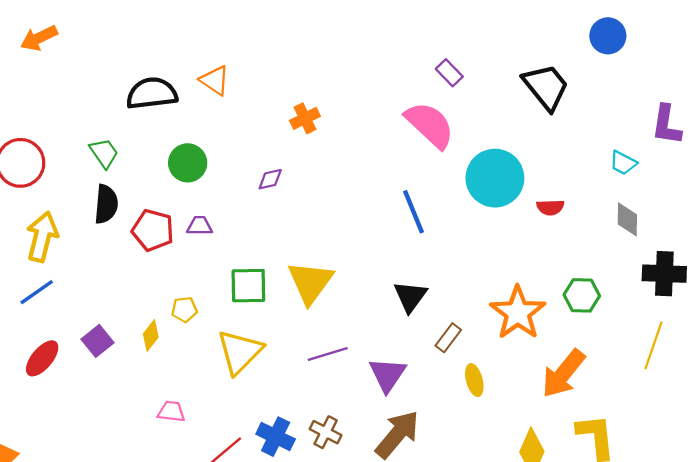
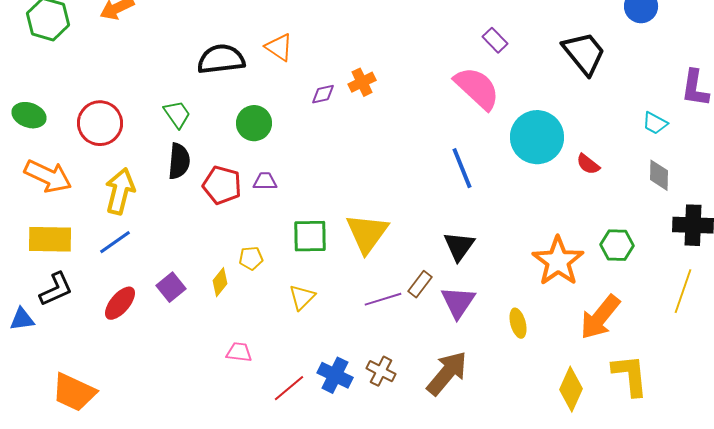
purple diamond: (270, 179) -> (323, 94), moved
red semicircle: (550, 207) -> (588, 164), turned 40
brown rectangle: (448, 338) -> (420, 284), moved
yellow triangle: (240, 352) -> (302, 297), size x0.6
purple triangle: (387, 375) -> (458, 302), moved

